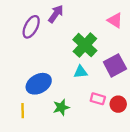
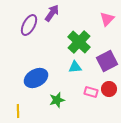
pink triangle: (115, 20) -> (107, 19), turned 42
red circle: (118, 104) -> (109, 89), moved
yellow line: (23, 111) -> (18, 111), moved

